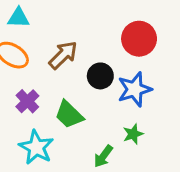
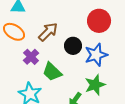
purple cross: (27, 101) -> (31, 57), moved
green star: (133, 134) -> (95, 85), size x1.5

